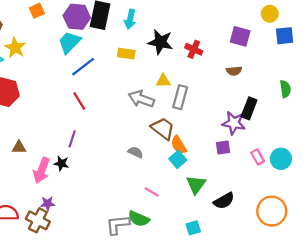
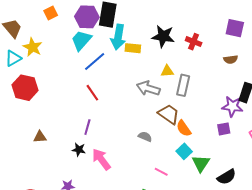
cyan arrow: (130, 19) -> (118, 37), moved, size x1.4
cyan square: (178, 159) -> (184, 151), moved
pink arrow: (42, 170) -> (101, 159), moved, turned 125

